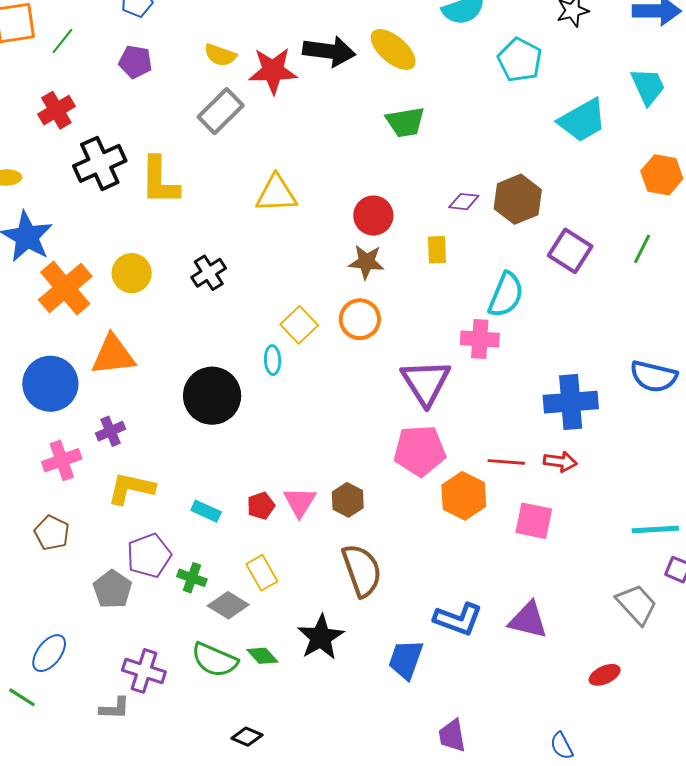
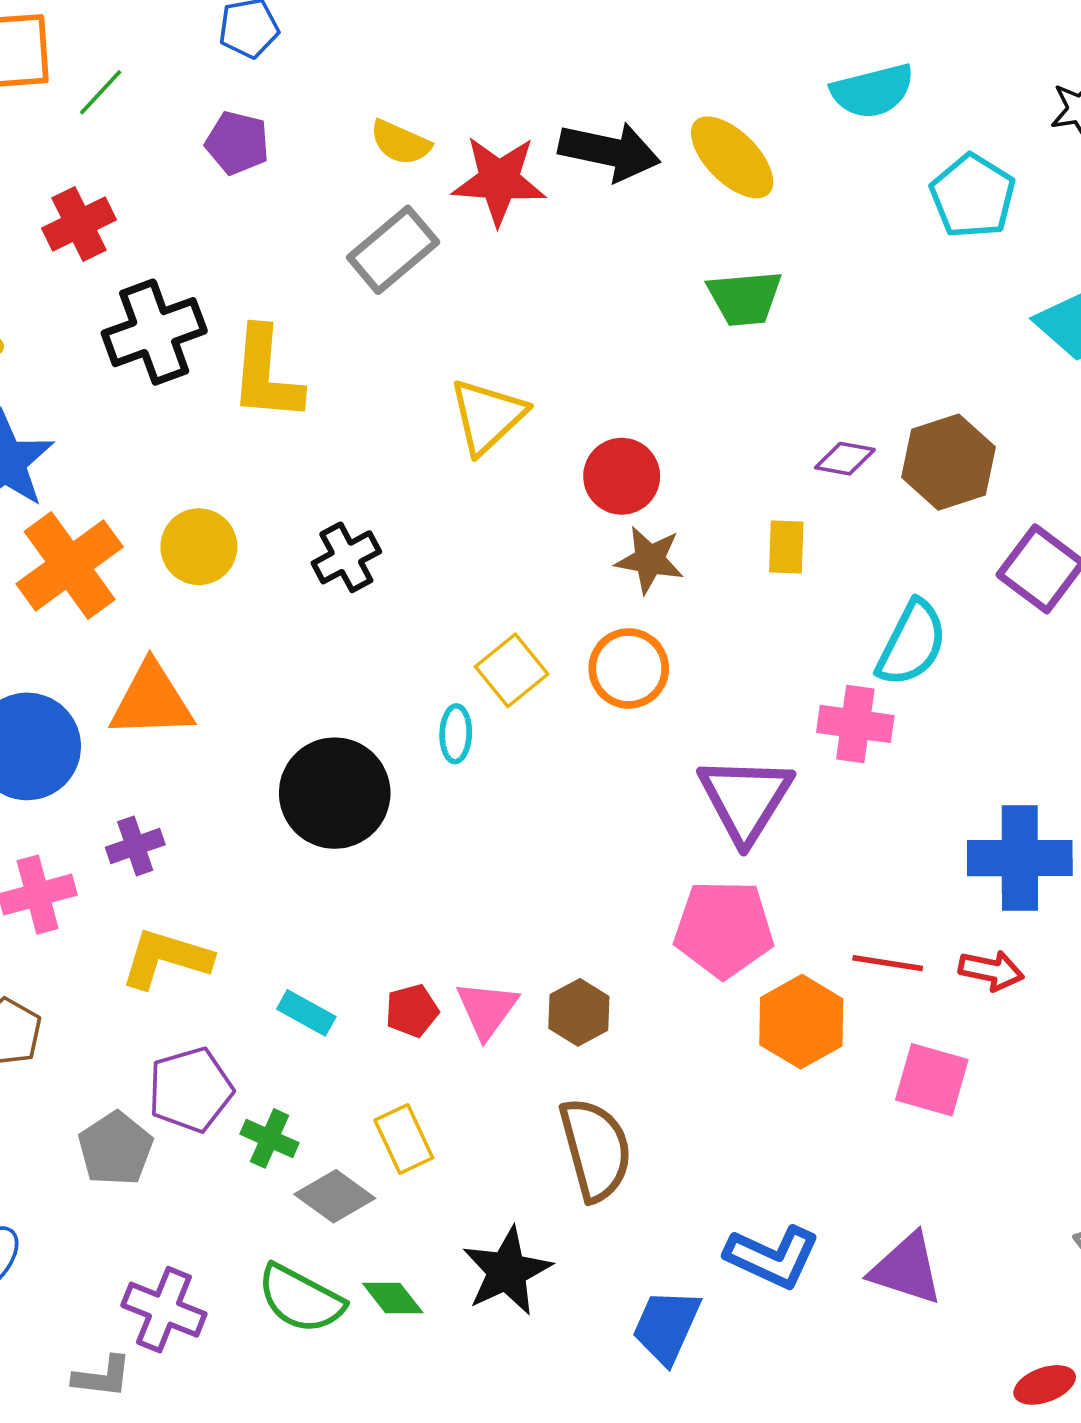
yellow triangle: (276, 194) -> (487, 416), turned -45
red circle: (373, 216) -> (622, 476), moved

